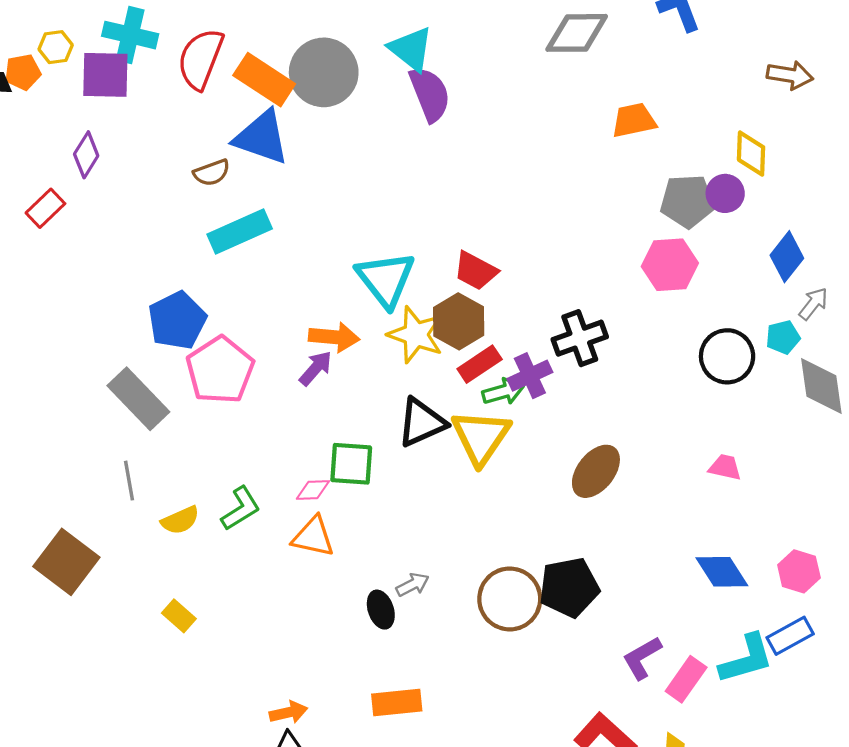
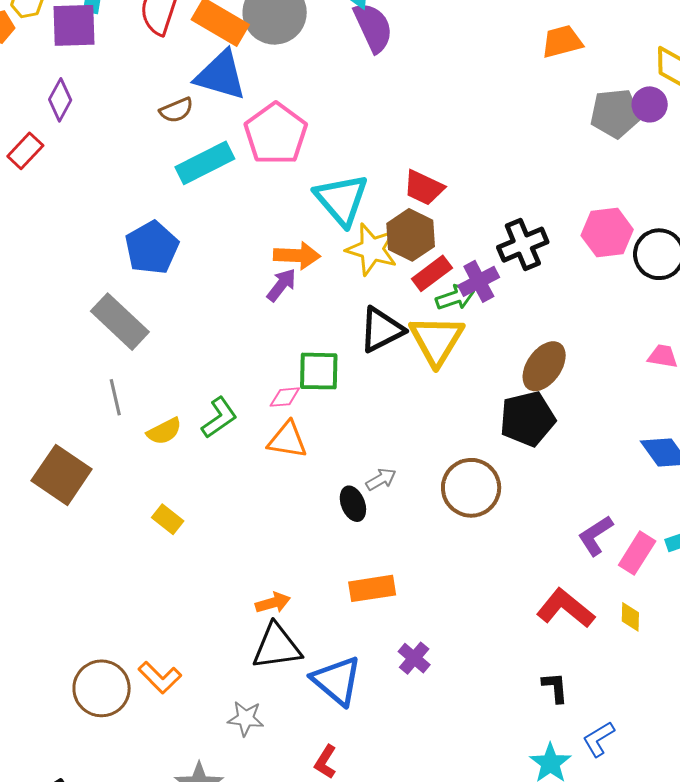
pink hexagon: (670, 265) -> (607, 232), moved
pink pentagon: (220, 370) -> (276, 134), moved
black pentagon: (569, 587) -> (527, 419), moved

